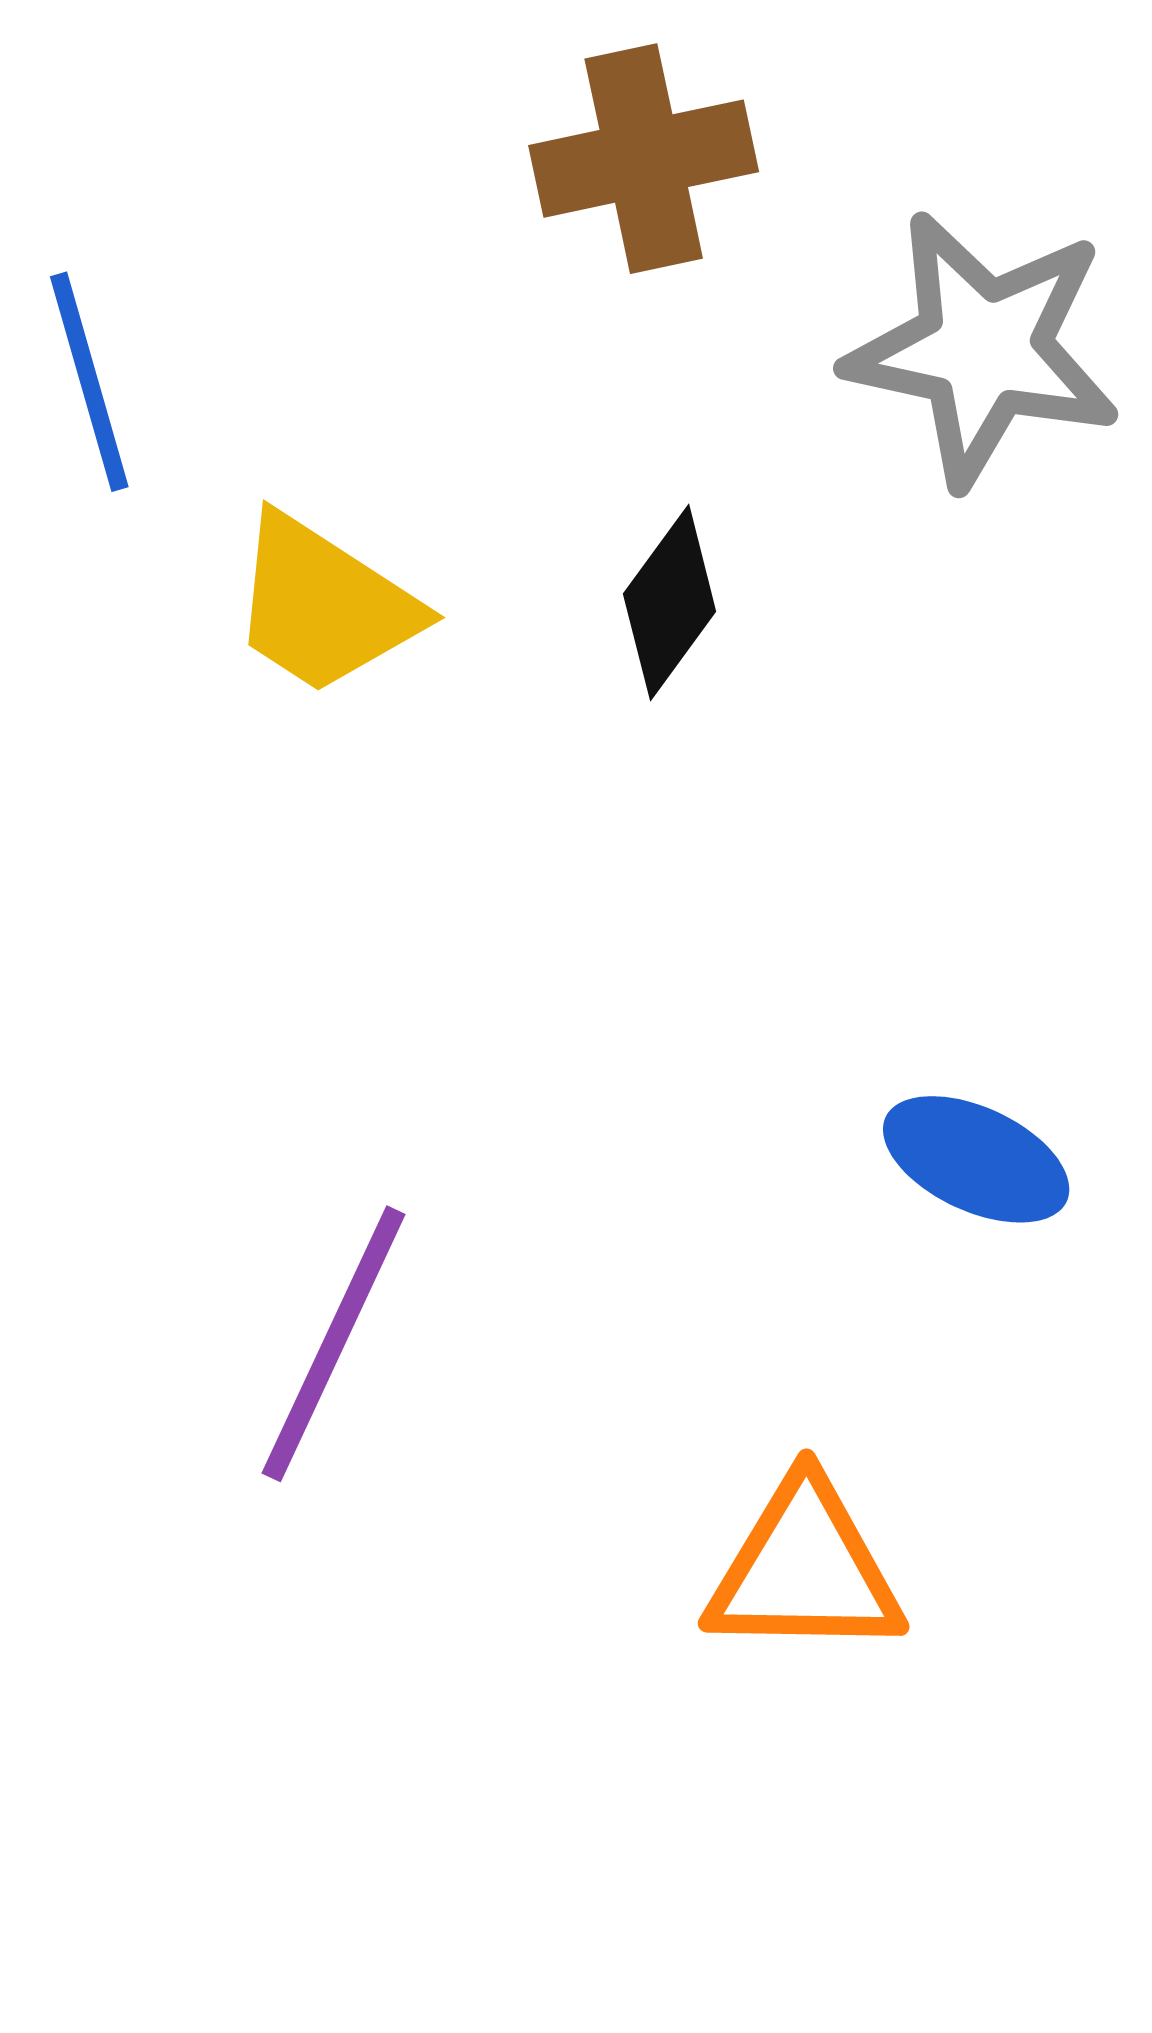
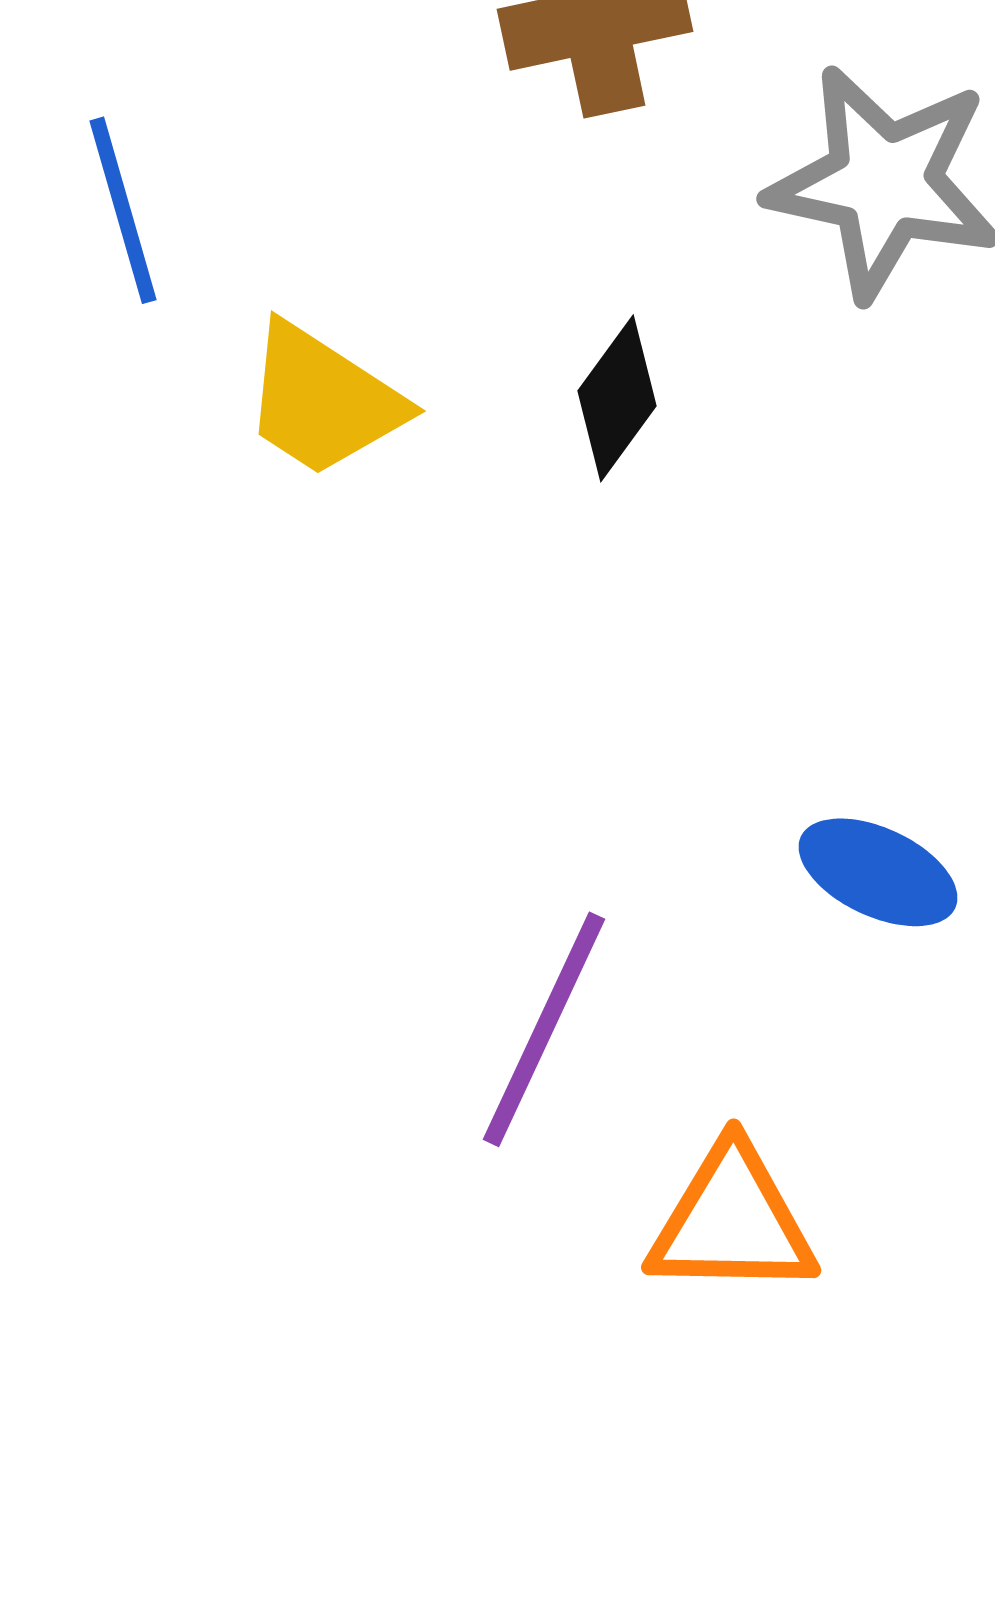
purple line: (334, 1344) -> (544, 1029), moved

